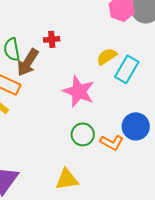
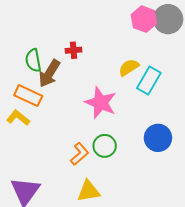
orange L-shape: (112, 142) -> (79, 154), moved, turned -70

